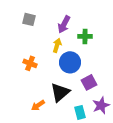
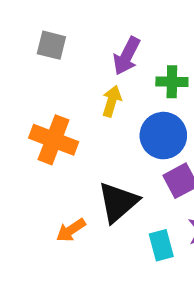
blue circle: (70, 62) -> (163, 136), moved
orange cross: (30, 63) -> (54, 140), size x1.5

